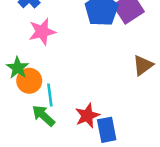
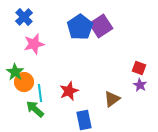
brown triangle: (143, 65) -> (112, 99), moved
red star: (87, 116) -> (69, 91), moved

